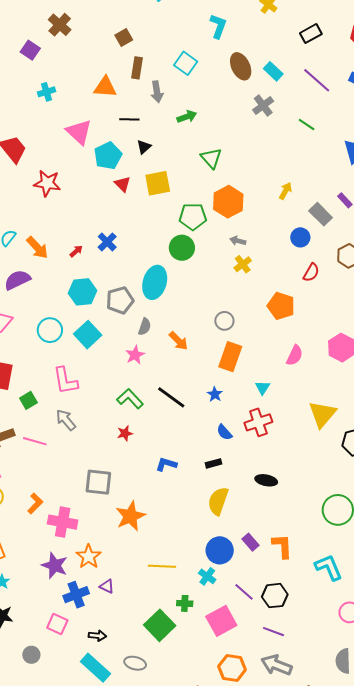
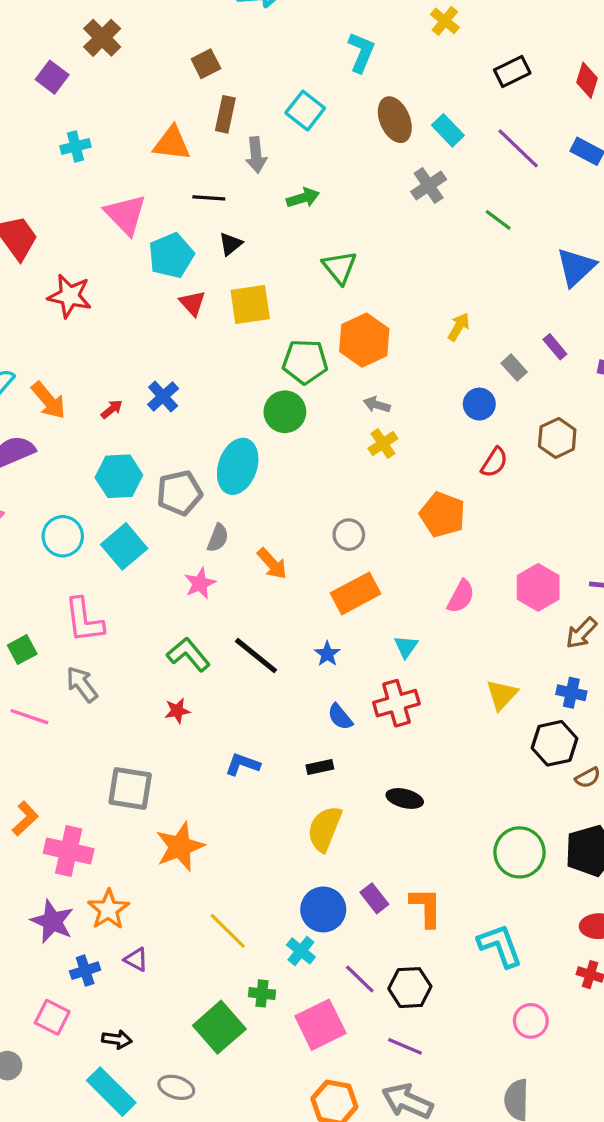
gray rectangle: (321, 214) -> (514, 368), size x0.7
orange rectangle: (230, 357) -> (356, 593), turned 40
yellow triangle: (322, 414) -> (502, 695), size x0.7
yellow line: (162, 566) -> (228, 931), turned 40
blue cross: (76, 595) -> (85, 971), size x0.7

